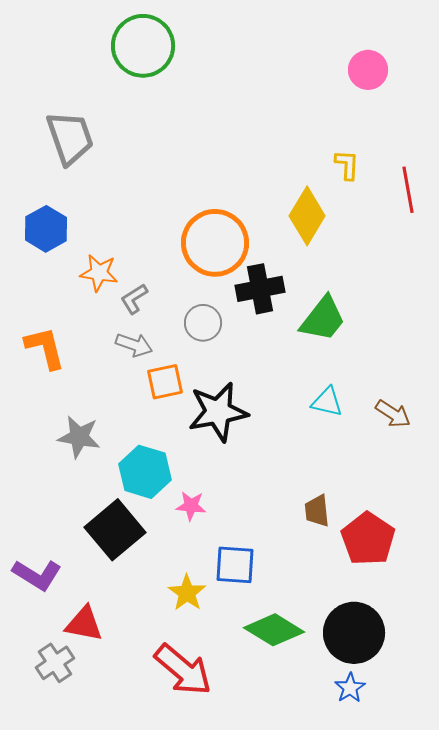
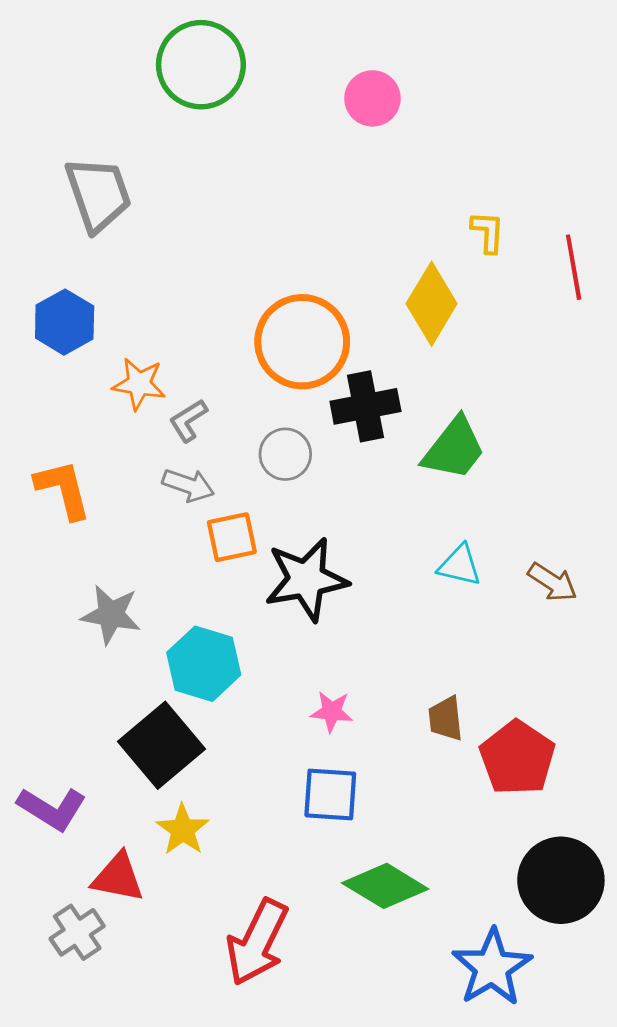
pink circle: (368, 70) -> (372, 98), moved
pink star: (191, 506) -> (332, 712), moved
yellow star: (187, 593) -> (183, 830), moved
black circle: (354, 633) -> (561, 880), moved
red arrow: (183, 670) -> (257, 942), turned 76
blue star: (350, 688) -> (492, 967), size x1.8

